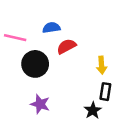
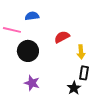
blue semicircle: (51, 28) -> (32, 16), moved
red semicircle: (66, 46) -> (62, 37), moved

